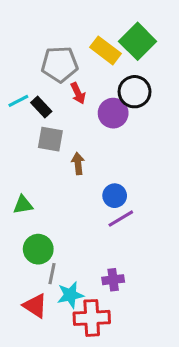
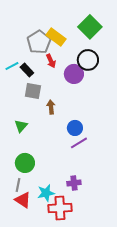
yellow rectangle: (105, 50) -> (56, 37), moved
gray pentagon: (60, 64) -> (39, 42), turned -30
green triangle: (23, 205) -> (21, 126), moved, turned -40
gray line: (52, 274) -> (18, 185), moved

